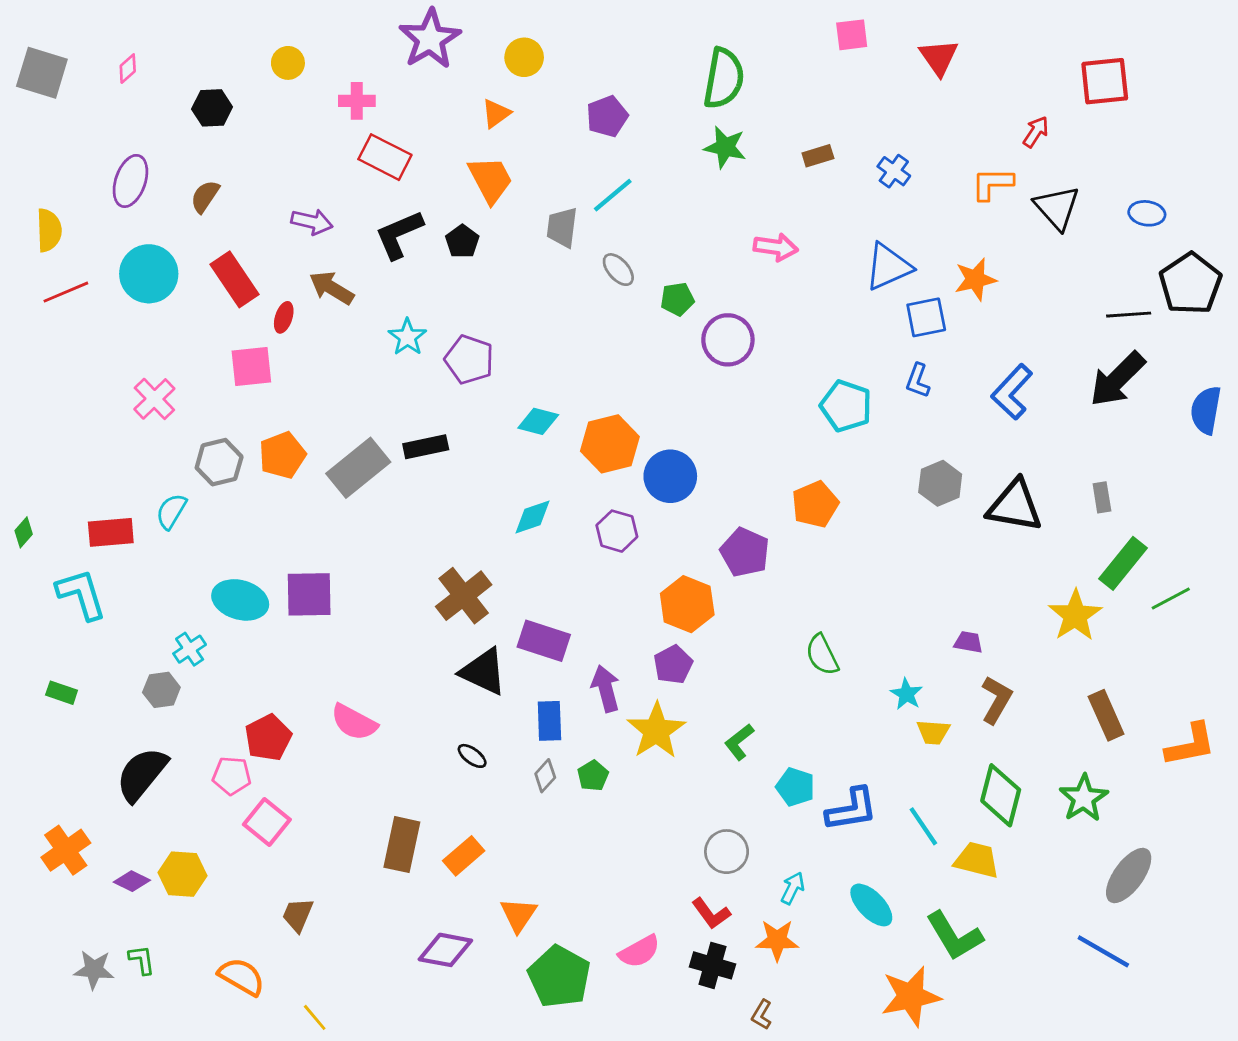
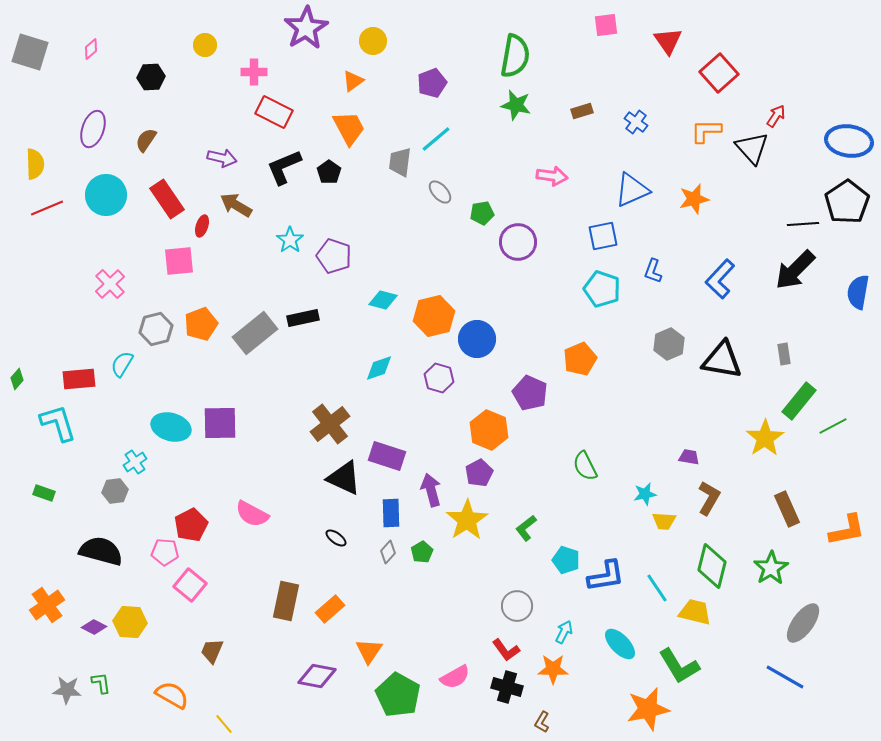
red square: (1105, 81) -> (719, 73), moved, turned -36
red arrow: (1036, 132) -> (776, 116), moved
blue ellipse: (1147, 213) -> (849, 141), moved, size x1.8
blue square: (926, 317) -> (603, 236), moved
cyan star: (906, 694) -> (645, 494), turned 30
black semicircle: (142, 774) -> (101, 551), turned 66

